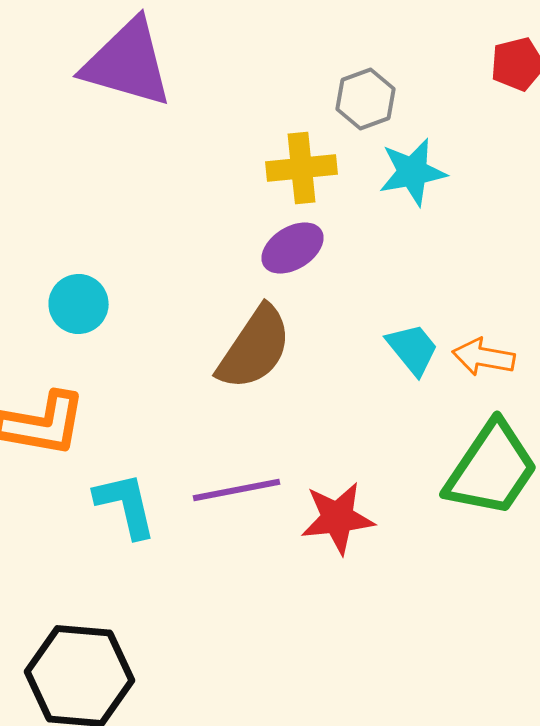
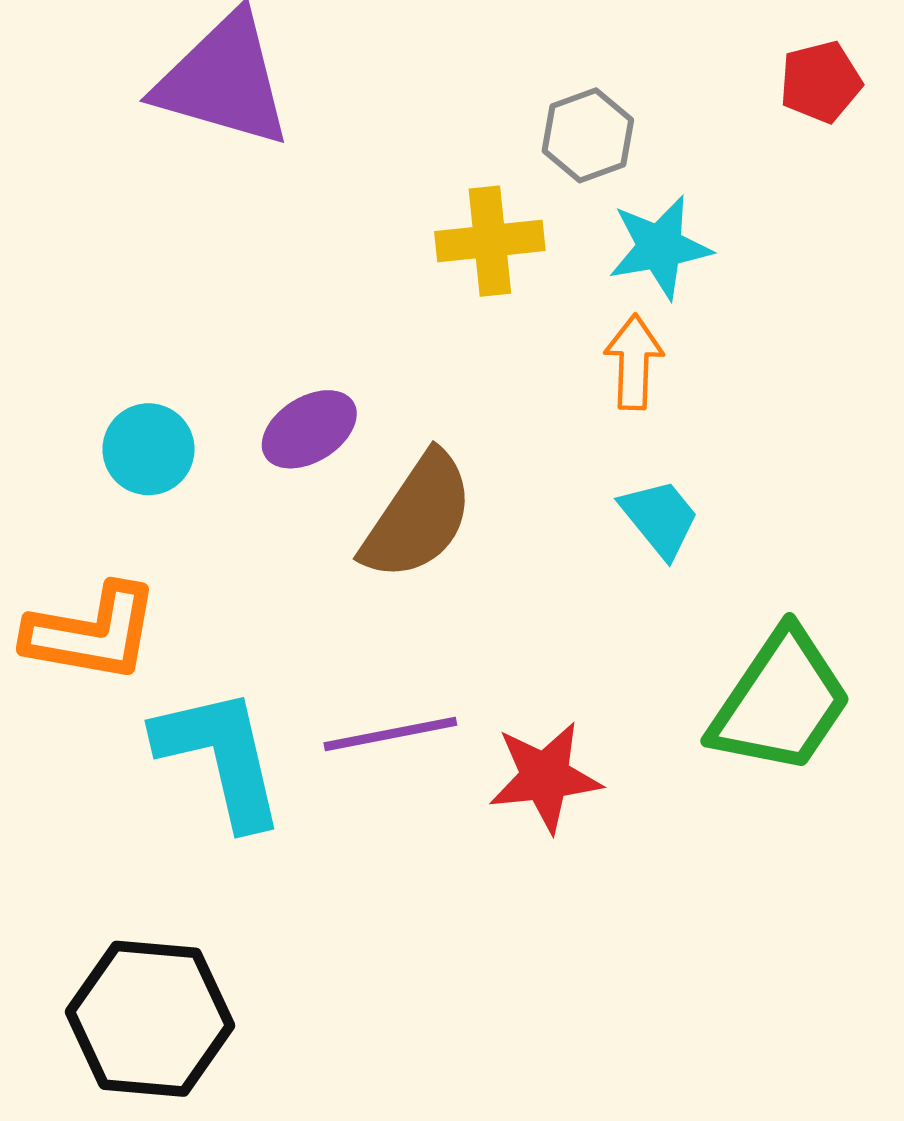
purple ellipse: (293, 248) -> (309, 429), moved
orange arrow: (484, 357) -> (634, 362), moved, turned 82
cyan L-shape: (126, 505) -> (220, 757), size x1.4

